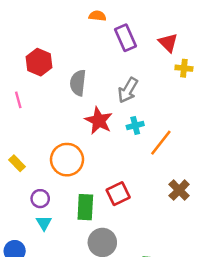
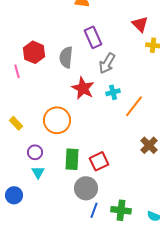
purple rectangle: (125, 38) -> (93, 37), moved
red hexagon: (39, 62) -> (34, 52), moved
red square: (118, 194) -> (99, 161), moved

